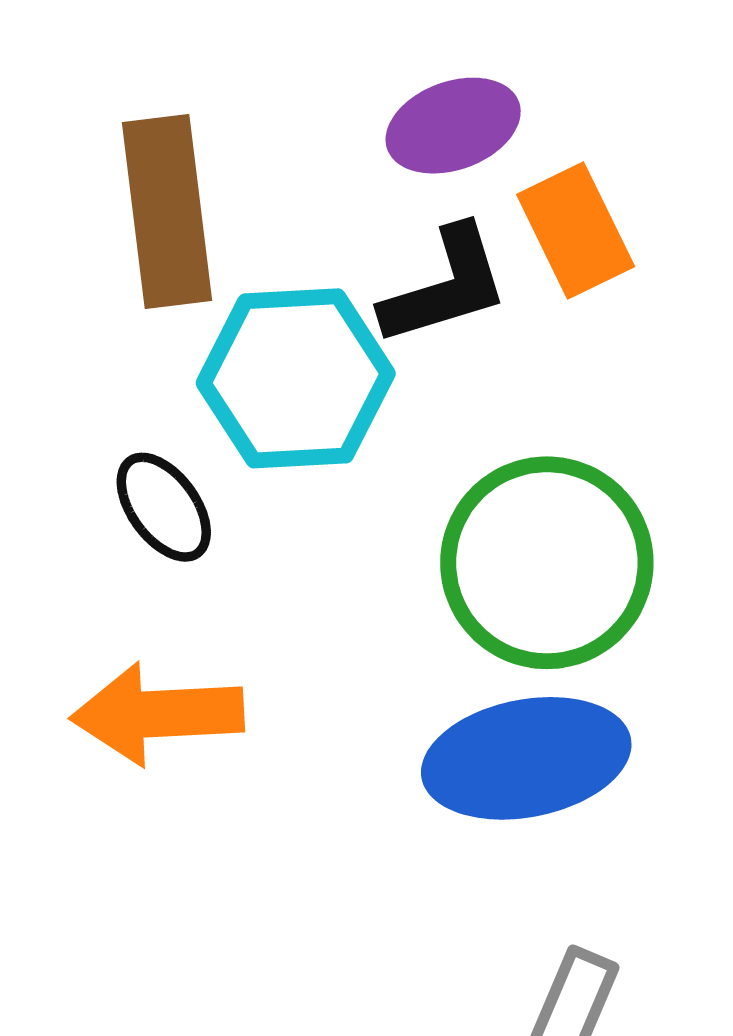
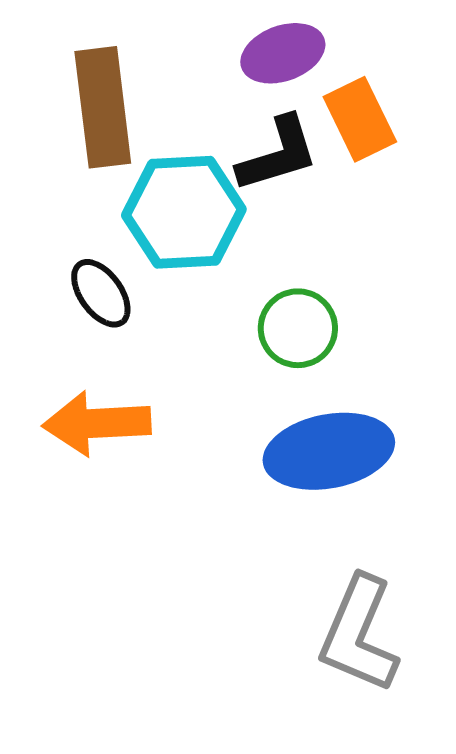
green circle: (547, 563) -> (298, 328), moved, size x0.6

